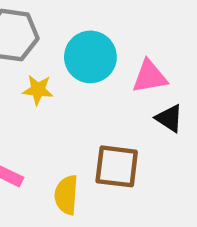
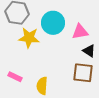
yellow star: (38, 90) -> (29, 38), size x1.5
brown square: (117, 166) -> (83, 73), moved

